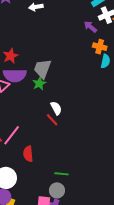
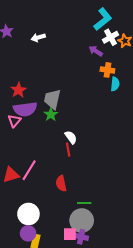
red line: (52, 120) -> (68, 150), turned 40
red semicircle: (28, 154) -> (61, 183), moved
gray circle: (57, 190) -> (82, 220), size x1.5

